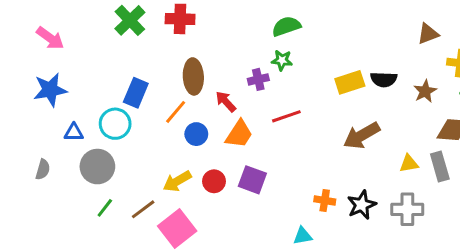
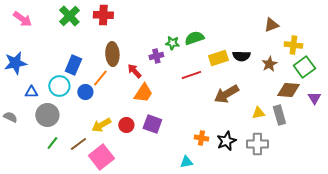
green semicircle: (286, 26) -> (194, 38), moved
pink arrow: (50, 38) -> (22, 19), moved
red line: (286, 116) -> (191, 75), moved
blue circle: (196, 134) -> (85, 92), moved
gray semicircle: (43, 169) -> (10, 117), turned -80

